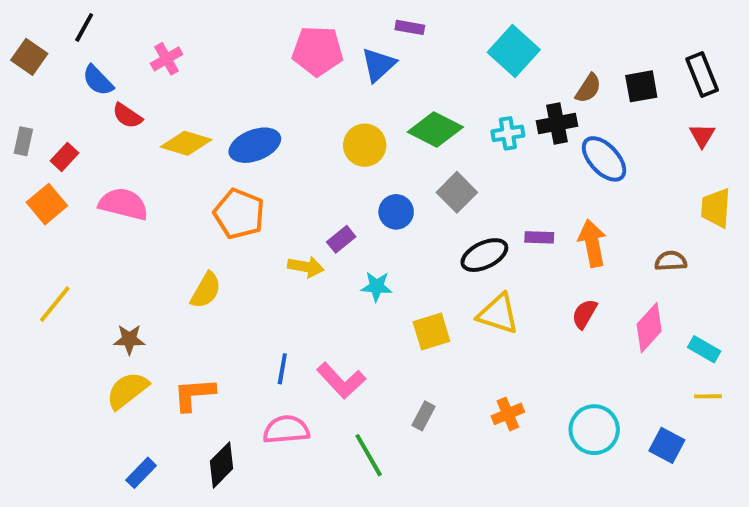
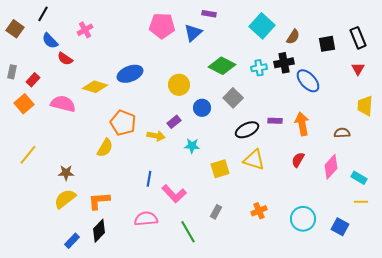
brown semicircle: (588, 88) -> (293, 37), moved
yellow diamond: (186, 143) -> (95, 87), moved
yellow circle: (365, 145) -> (179, 85), moved
orange pentagon: (239, 214) -> (123, 123), moved
blue line: (282, 369) -> (149, 179), moved
black diamond: (221, 465) -> (99, 231), moved

